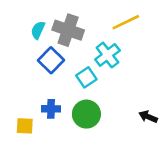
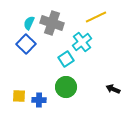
blue square: (51, 60) -> (26, 44), moved
blue cross: (51, 109) -> (39, 100), moved

